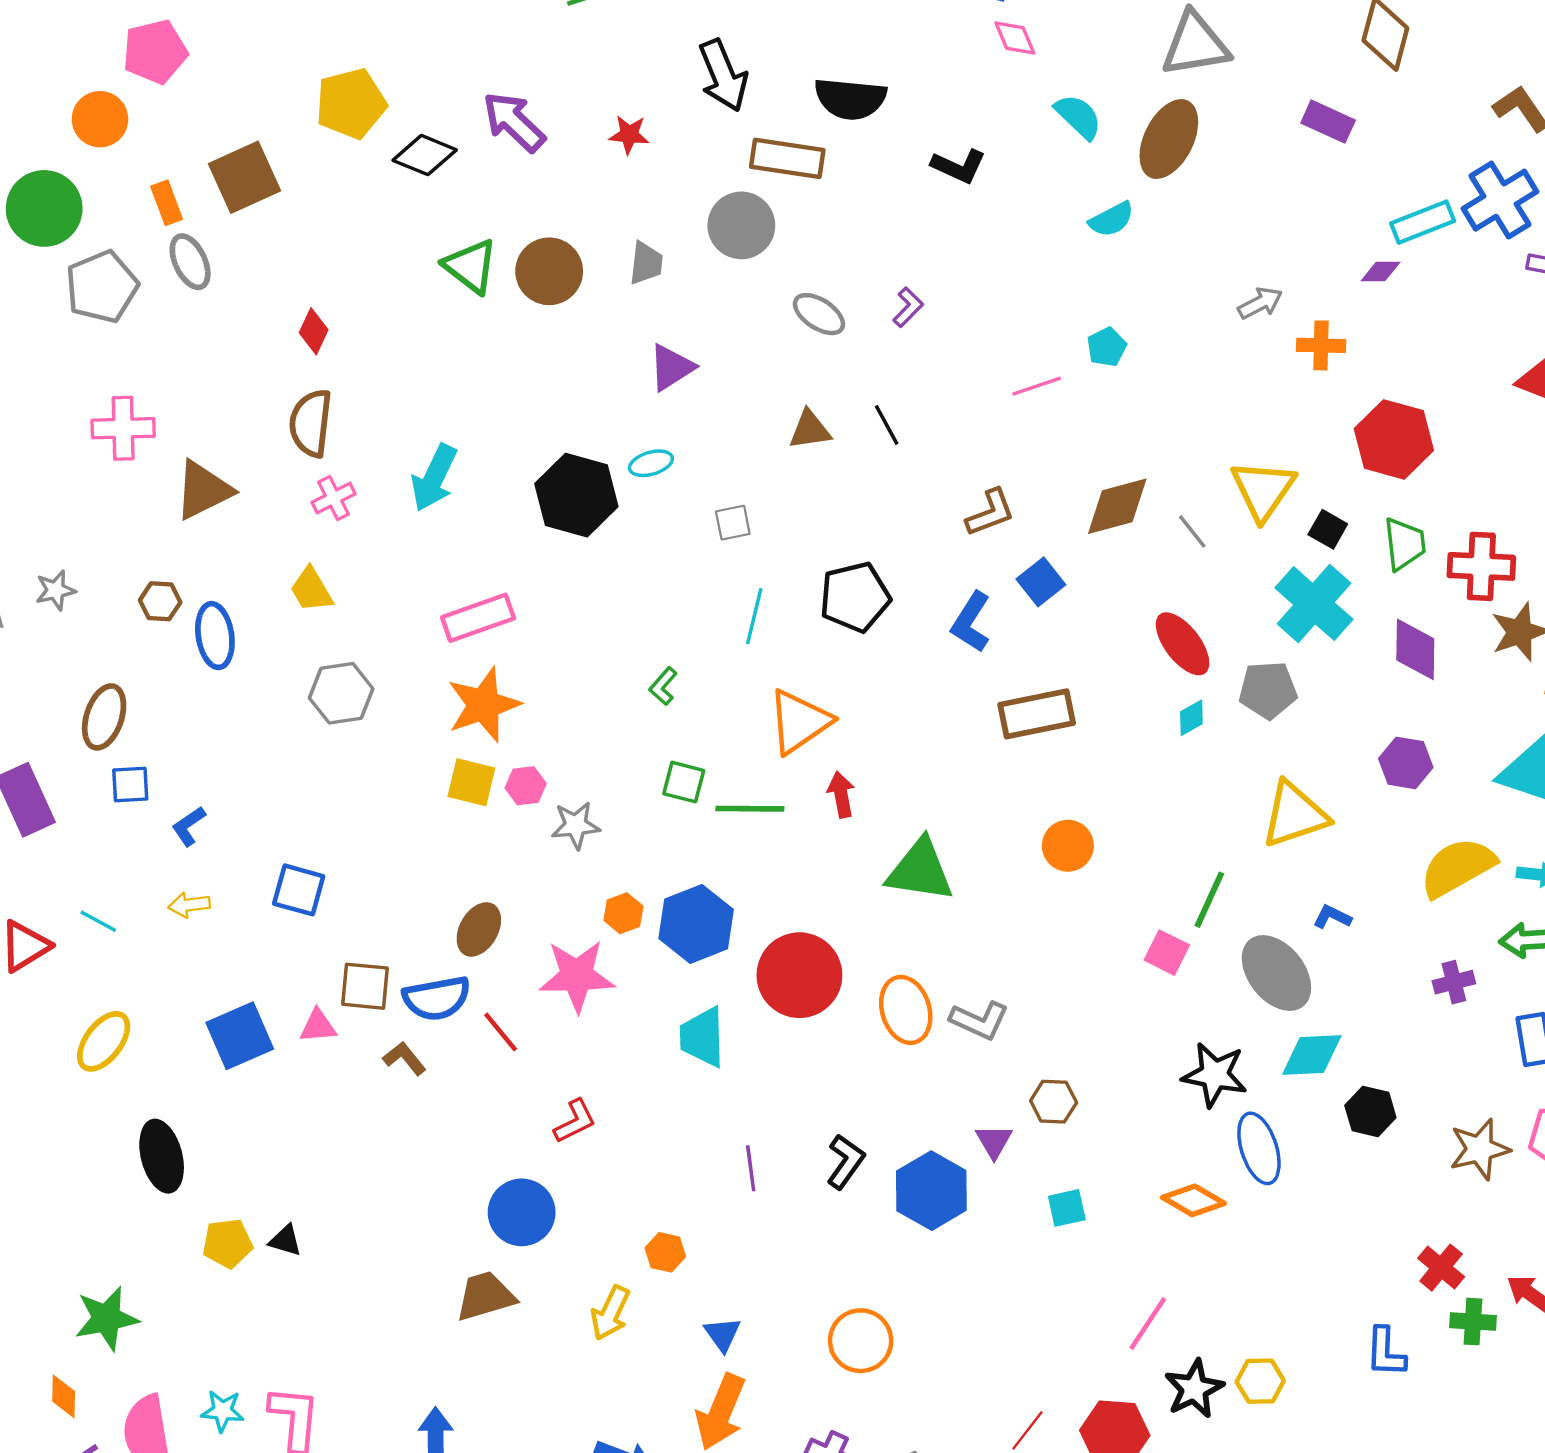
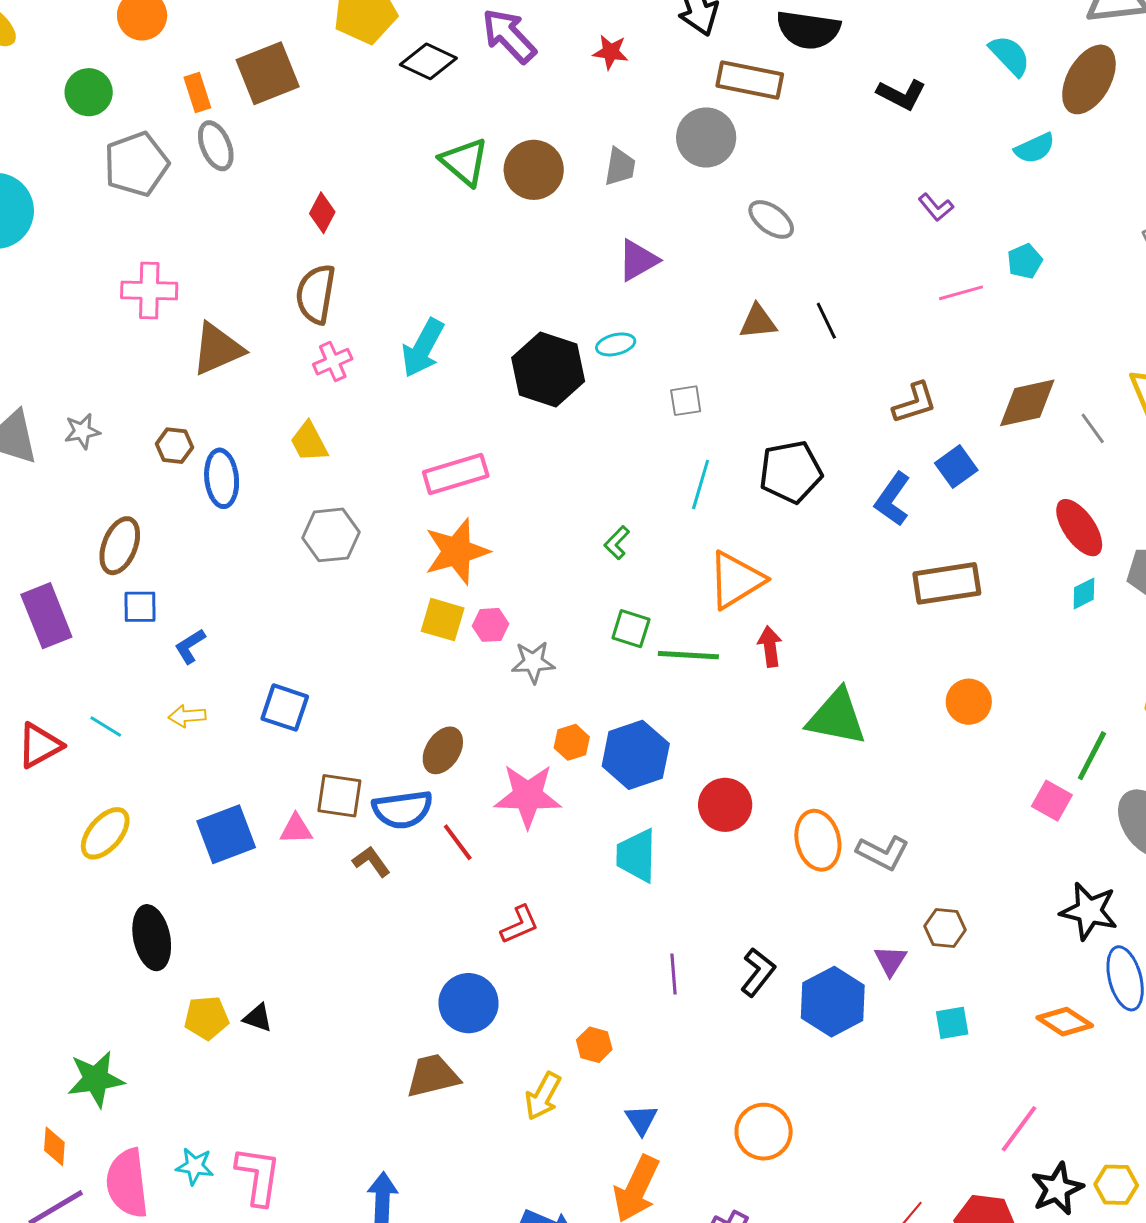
green circle: (44, 208) -> (89, 92), size x0.7
purple L-shape: (908, 307) -> (936, 207), moved, turned 93
red circle: (799, 975) -> (725, 805), size x0.7

